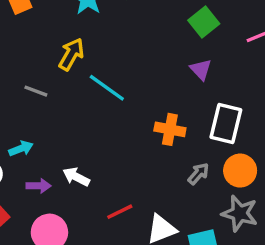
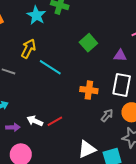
green square: (204, 22) -> (88, 43), moved
purple triangle: (201, 69) -> (120, 56), moved, turned -40
red line: (120, 212) -> (55, 121), moved

